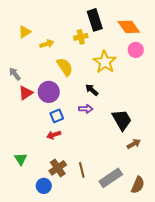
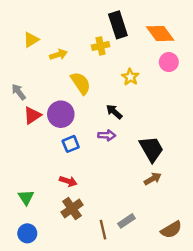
yellow star: (105, 62) -> (130, 77), size x0.6
red arrow: (54, 135) -> (68, 181), moved, turned -144
brown arrow: (134, 144) -> (153, 179), moved
brown line: (82, 170) -> (103, 230), moved
gray rectangle: (111, 178) -> (127, 221), moved, size x0.6
brown semicircle: (138, 185) -> (171, 230), turned 36
blue circle: (44, 186) -> (27, 233), moved

